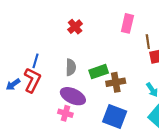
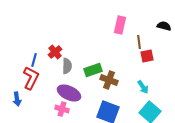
red cross: (75, 27) -> (55, 52), moved
brown cross: (116, 82) -> (109, 80), turned 30
blue arrow: (13, 84) -> (17, 99), moved, turned -64

